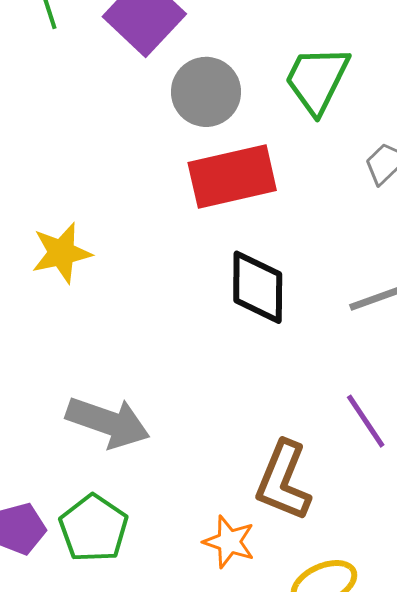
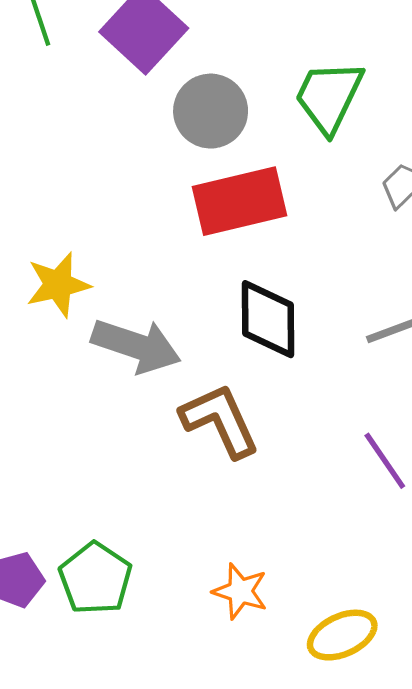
gray arrow: (108, 422) -> (136, 346), moved
brown L-shape: (283, 481) -> (220, 420), moved, turned 134

